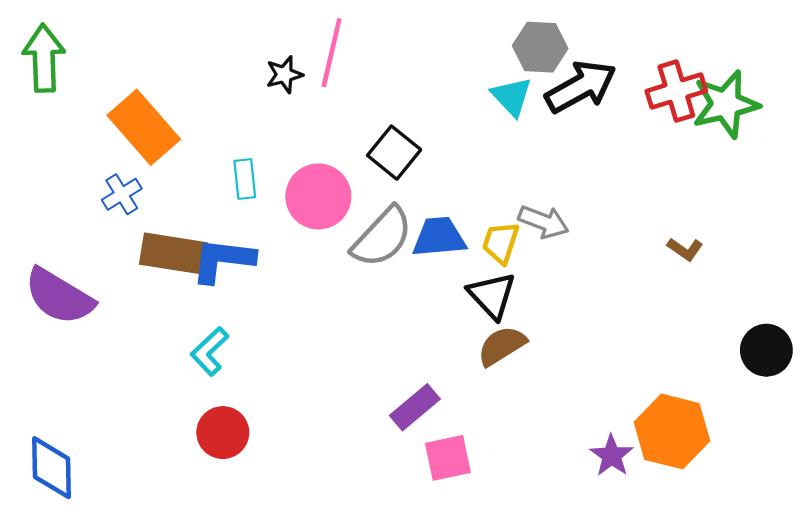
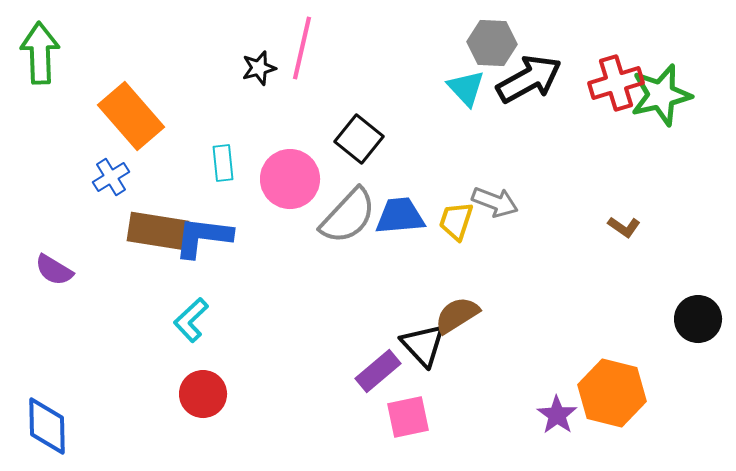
black triangle: (492, 295) -> (423, 345), moved
purple semicircle: (59, 296) -> (54, 270), size x0.6

